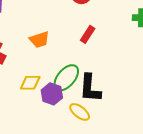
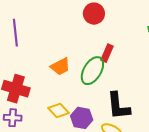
green ellipse: (66, 78) -> (92, 71), moved
yellow diamond: (30, 83) -> (58, 111), turned 55

